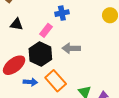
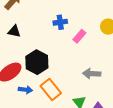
pink rectangle: (46, 30) -> (79, 36), moved
gray arrow: (71, 48) -> (92, 74), moved

